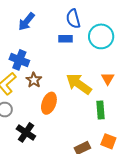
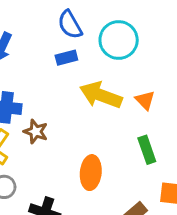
yellow arrow: (79, 84) -> (101, 95), moved
orange ellipse: (49, 103) -> (91, 173), moved

